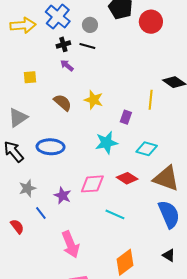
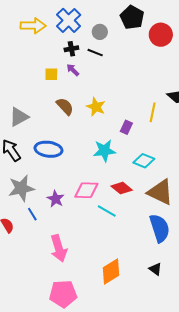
yellow square: (30, 77) -> (51, 74), moved
gray star: (27, 188) -> (21, 188), size x1.5
cyan line: (115, 214) -> (107, 211), moved

